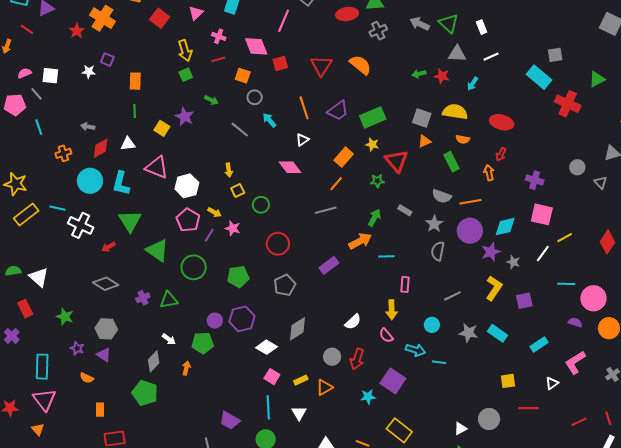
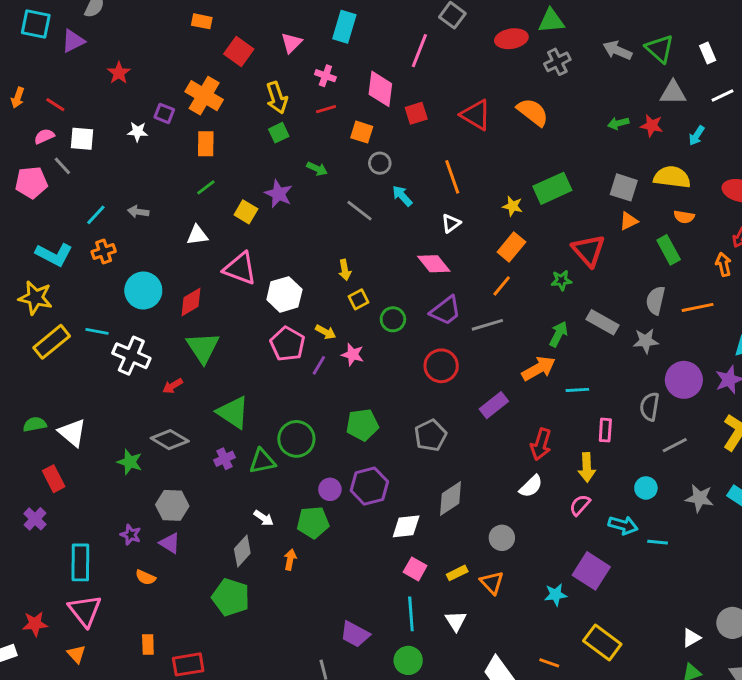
orange cross: (102, 18) -> (204, 96), moved
red line: (27, 29) -> (55, 105), moved
pink diamond: (256, 46) -> (380, 89), turned 30
red triangle: (321, 66) -> (476, 115), turned -30
green line: (135, 111) -> (206, 187), turned 56
purple trapezoid: (338, 111) -> (446, 311), moved
cyan line: (39, 127) -> (96, 215), moved, turned 63
yellow star: (372, 145) -> (513, 206), moved
red diamond: (101, 148) -> (191, 302), moved
cyan L-shape: (121, 183) -> (54, 255), moved, turned -75
gray semicircle: (442, 196) -> (656, 300), turned 84
gray rectangle: (405, 210) -> (602, 322), size x1.5
gray star: (434, 224) -> (646, 341), turned 30
purple circle: (470, 231) -> (684, 380), moved
red circle: (278, 244) -> (441, 366), moved
green triangle: (157, 250) -> (233, 412), moved
gray semicircle: (438, 251) -> (650, 407), moved
green circle: (194, 267) -> (296, 439), moved
green star: (65, 317) -> (130, 462), moved
pink semicircle: (386, 335) -> (580, 505), turned 84
white diamond: (266, 347) -> (406, 526), turned -35
red arrow: (357, 359) -> (541, 444), moved
orange triangle: (324, 387) -> (492, 583), turned -42
orange rectangle: (100, 410) -> (148, 644), moved

